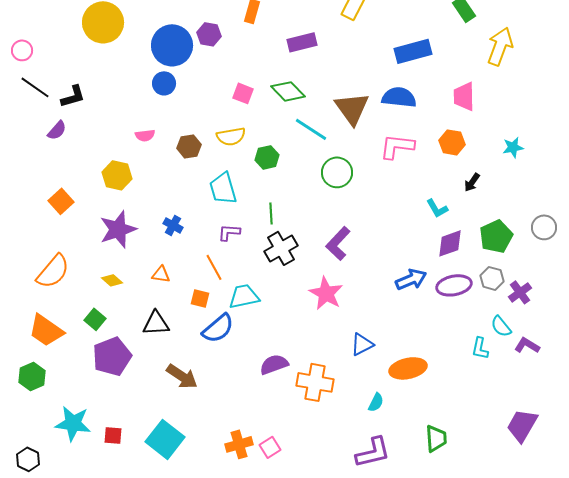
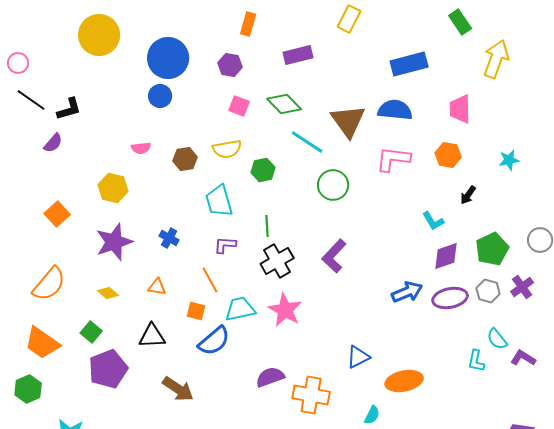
purple hexagon: (209, 34) -> (230, 65), moved
purple cross: (520, 292) -> (522, 287), moved
pink star: (326, 293) -> (285, 310), moved

